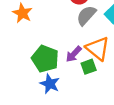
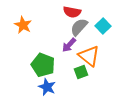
purple arrow: (74, 54) -> (69, 45), moved

